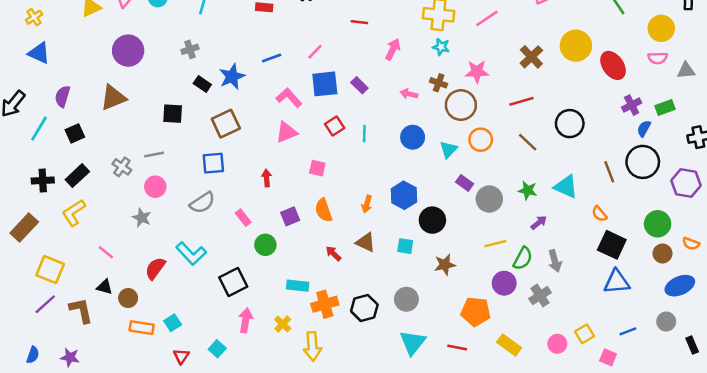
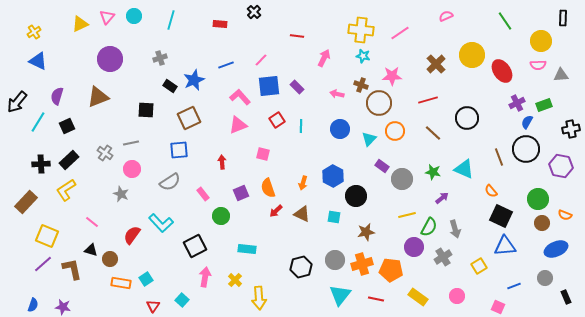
red arrow: (333, 253) -> (276, 211), moved, turned -88
orange cross: (325, 304) -> (362, 264), moved
yellow square: (585, 334) -> (479, 266), moved

